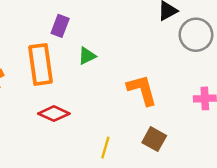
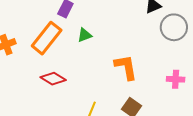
orange rectangle: (41, 64) -> (47, 38), turned 40

